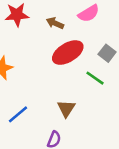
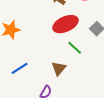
green line: (95, 78) -> (75, 48), moved

